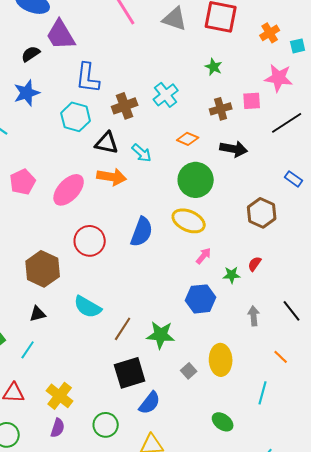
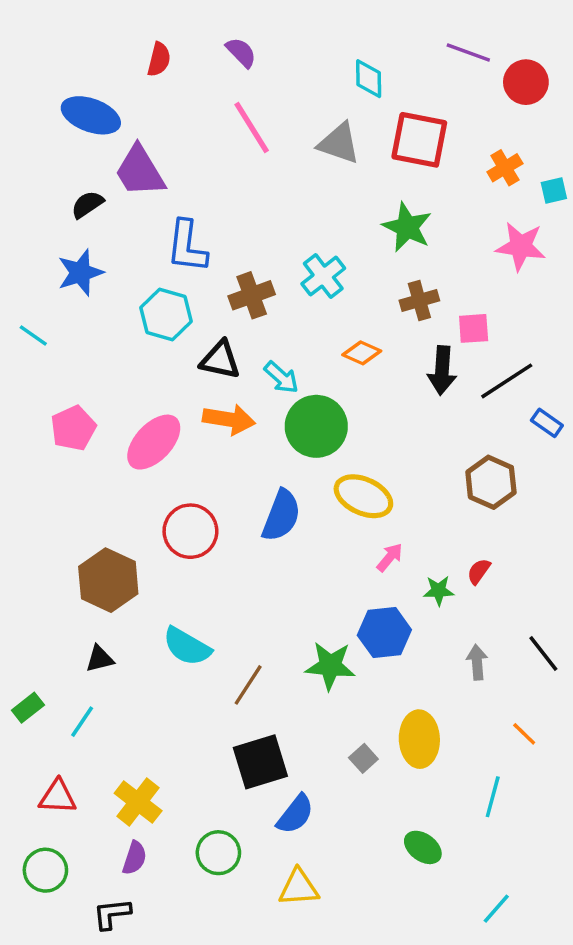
green star: (214, 67) -> (407, 227), size x1.6
pink square: (252, 101) -> (474, 328), moved
black line: (287, 123) -> (507, 381), moved
black arrow: (234, 149) -> (442, 370), turned 84
green circle: (196, 180) -> (316, 426), moved
green star: (161, 335) -> (330, 666), moved

